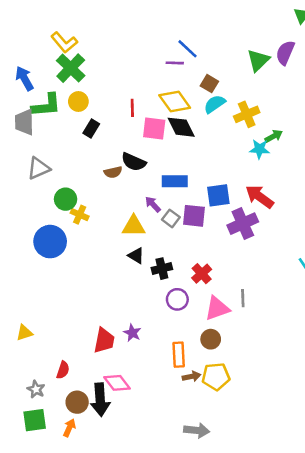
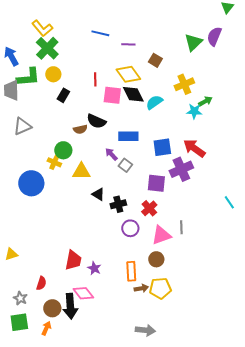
blue line: (188, 49) -> (100, 33), moved, turned -30
cyan semicircle: (215, 104) -> (154, 102), moved
green circle: (66, 199) -> (63, 150), moved
purple square: (194, 216) -> (156, 183), moved
yellow triangle: (134, 226) -> (81, 171), moved
purple star: (132, 333) -> (94, 268), moved

